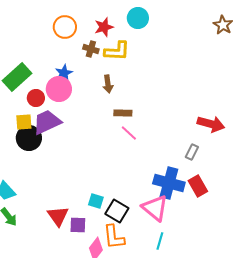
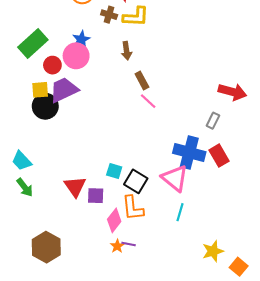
brown rectangle: (123, 113) -> (142, 80), turned 60

